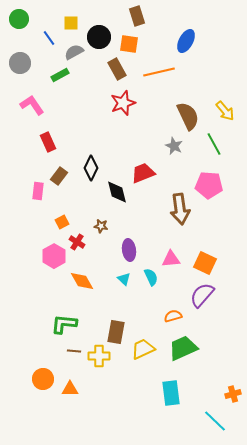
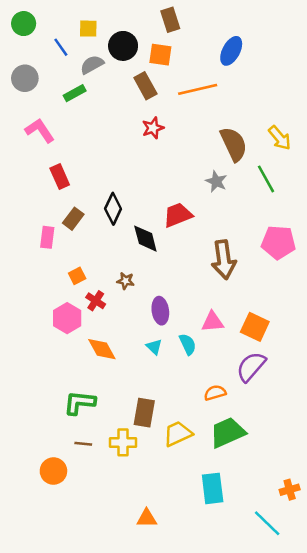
red star: (123, 103) -> (153, 128), size x0.7
pink pentagon: (209, 185) -> (278, 242), moved
brown line: (74, 351) -> (83, 444), moved
orange triangle: (70, 389) -> (147, 518), moved

